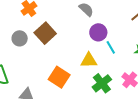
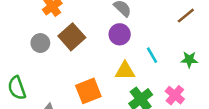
purple circle: (98, 32) -> (120, 34), moved
orange square: (59, 77) -> (88, 91), turned 35

